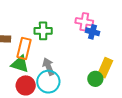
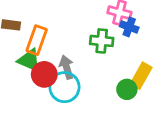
green cross: (43, 31) -> (102, 41), moved
red circle: (26, 85) -> (44, 74), moved

